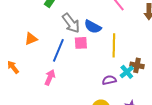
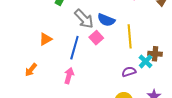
pink square: (81, 43) -> (96, 38), turned -32
orange arrow: (13, 67) -> (31, 70), turned -96

